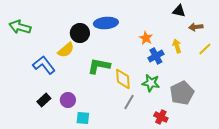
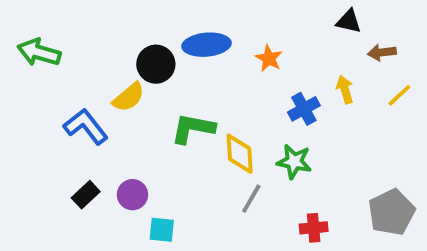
orange star: (146, 38) -> (269, 58), moved
gray pentagon: (182, 93) -> (392, 212), moved
red cross: (161, 117) -> (314, 228), turned -32

